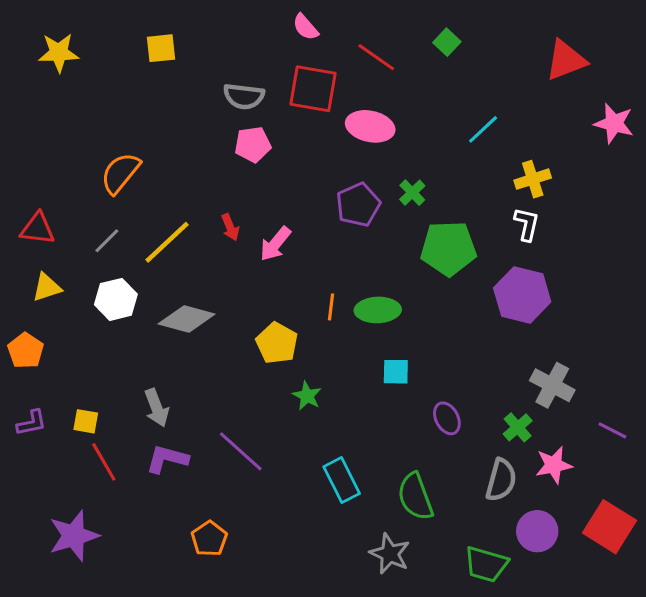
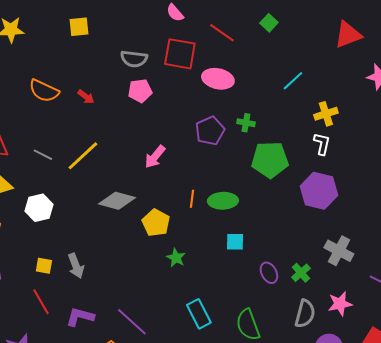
orange semicircle: (120, 173) -> (44, 91), moved, turned -104
green cross: (412, 193) -> (246, 123), turned -36
red arrow: (230, 227) -> (86, 97), moved, turned -30
gray line: (107, 241) -> (43, 155), turned 72
white hexagon: (116, 299) -> (39, 208), moved
gray diamond: (187, 319) -> (117, 201), moved
yellow square: (86, 421) -> (44, 266), moved
green cross: (518, 427) -> (301, 273), moved
purple line: (241, 451) -> (132, 322), moved
purple L-shape: (167, 459) -> (80, 317), moved

